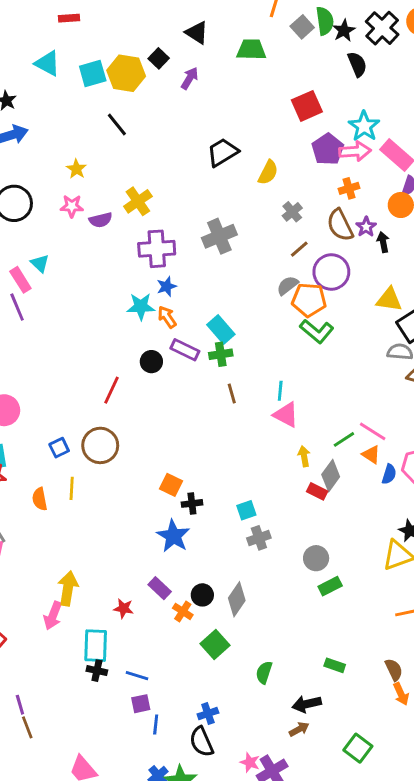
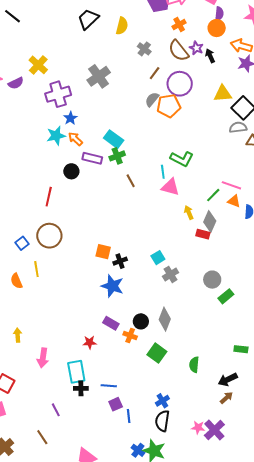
green L-shape: (317, 331) -> (182, 159), moved
yellow arrow: (68, 588) -> (18, 335), moved, size x0.6
purple line: (20, 705) -> (56, 410), moved
black semicircle: (202, 742) -> (162, 421), turned 45

